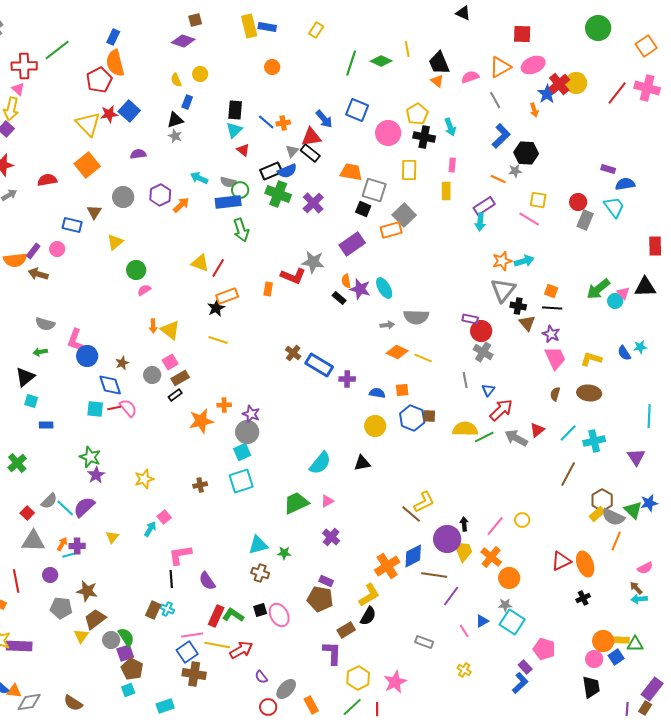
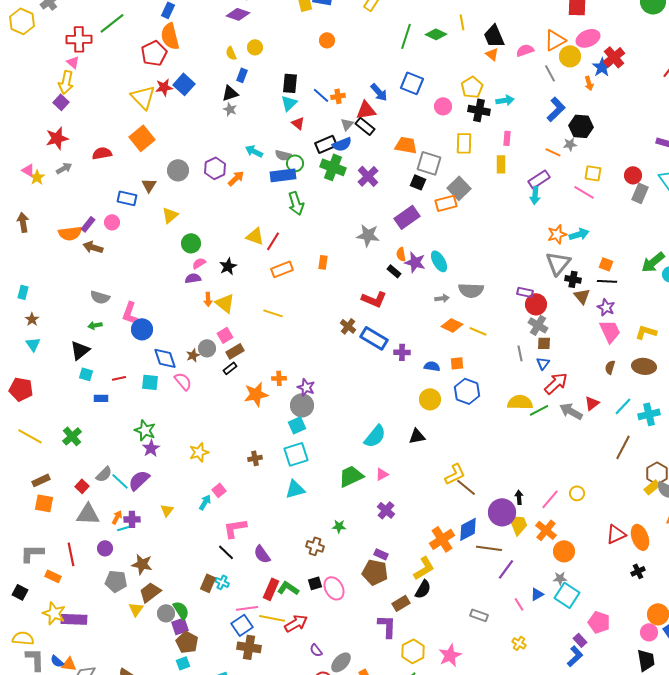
yellow circle: (576, 83) -> (570, 56), moved
cyan arrow: (450, 127) -> (505, 100), turned -78
pink circle: (388, 133) -> (443, 106), size x0.7
purple semicircle: (138, 154) -> (193, 278), moved
red L-shape: (293, 276) -> (374, 299), moved
black star: (216, 308) -> (228, 266), moved
brown star: (122, 363) -> (193, 355), moved
red line: (114, 408) -> (119, 378), moved
brown square: (429, 416) -> (544, 343), moved
yellow L-shape: (424, 502) -> (455, 474), moved
cyan triangle: (258, 545) -> (295, 489), moved
black line: (171, 579) -> (226, 552), turned -42

